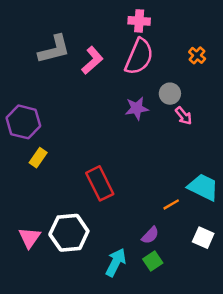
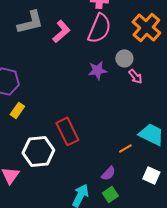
orange cross: (197, 55) -> (146, 27), size x2.0
white hexagon: (69, 233) -> (38, 151), moved

